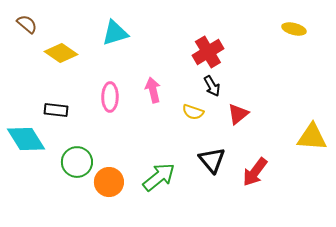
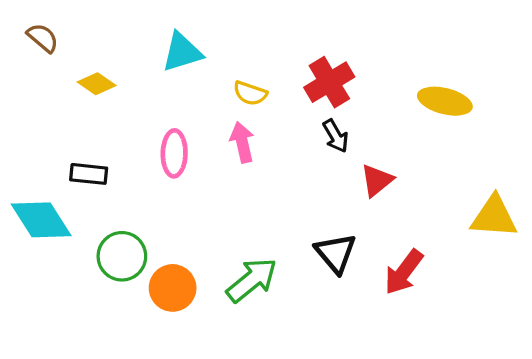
yellow ellipse: (294, 29) -> (445, 101), moved, size x1.4
yellow diamond: (61, 53) -> (97, 84), size x0.7
yellow semicircle: (193, 112) -> (250, 93), moved

